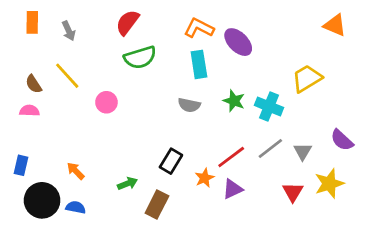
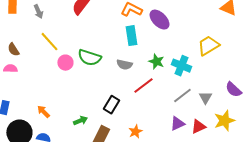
green semicircle: (140, 57) -> (89, 58), moved, turned 35
yellow line: (67, 76) -> (49, 42), moved
red line: (231, 157) -> (143, 86), moved
orange star: (205, 178) -> (135, 132), moved
purple triangle: (233, 189) -> (177, 124), moved
red triangle: (293, 192) -> (198, 127), turned 35

